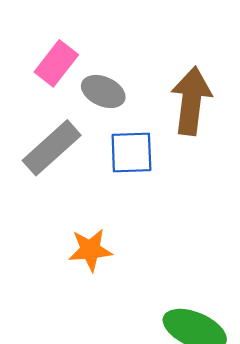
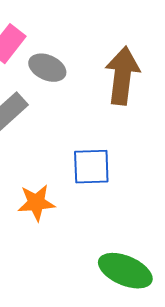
blue square: (131, 152) -> (91, 167), moved

